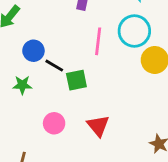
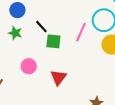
pink line: (98, 41) -> (81, 32), moved
blue circle: (33, 51) -> (17, 10), moved

